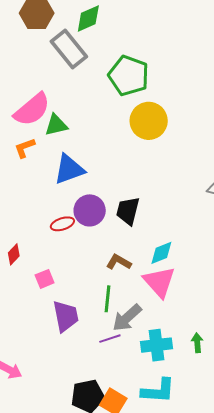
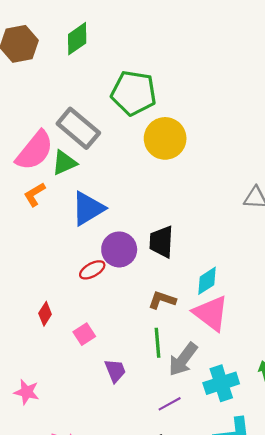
gray rectangle: (69, 49) -> (78, 128), moved
purple trapezoid: (66, 316) -> (115, 371), size x0.7
purple line: (110, 339) -> (170, 404), moved

